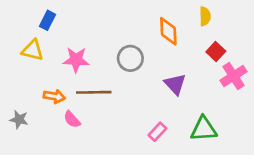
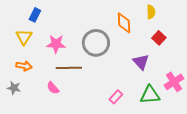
yellow triangle: (33, 50) -> (24, 37), turned 48
gray circle: (130, 58) -> (96, 43), size x1.4
pink cross: (234, 76) -> (174, 82), moved
purple triangle: (175, 84) -> (141, 62), moved
orange arrow: (54, 96) -> (24, 66), moved

